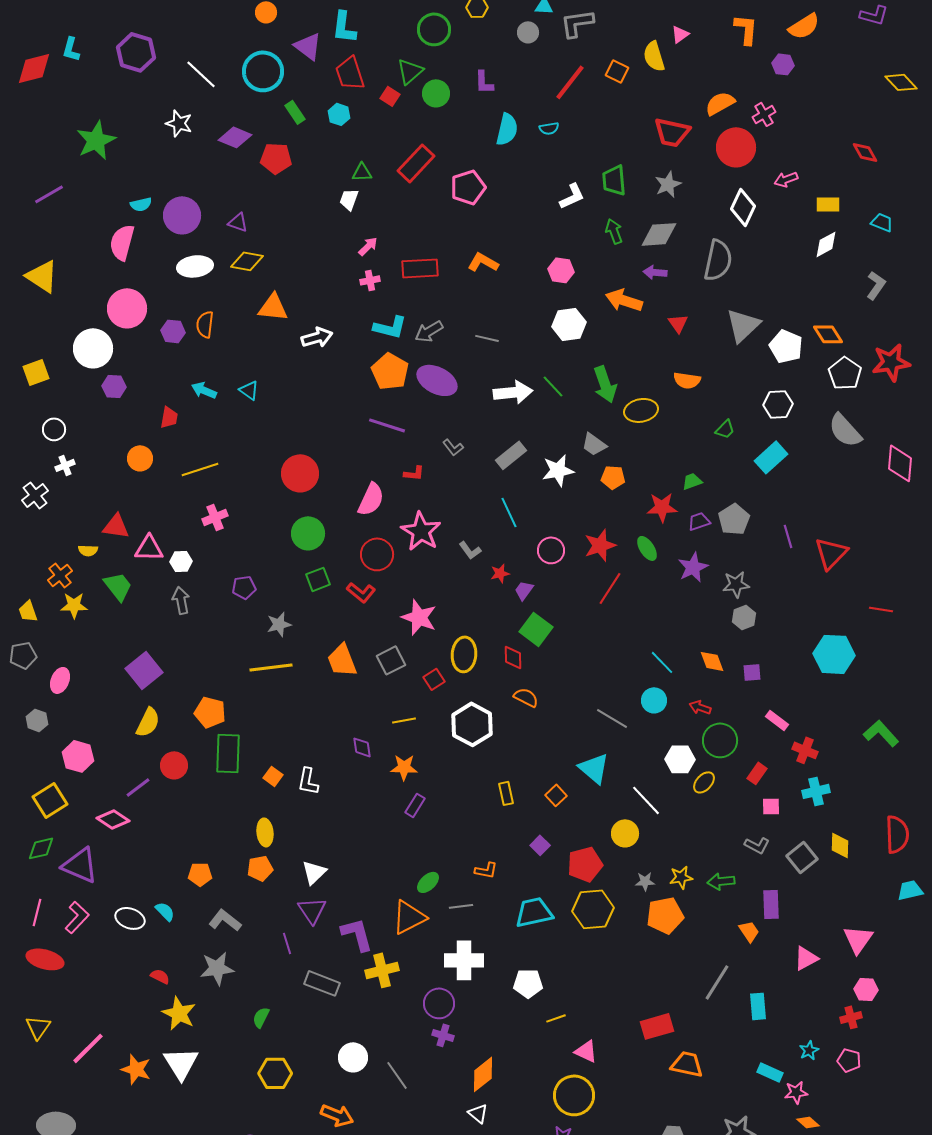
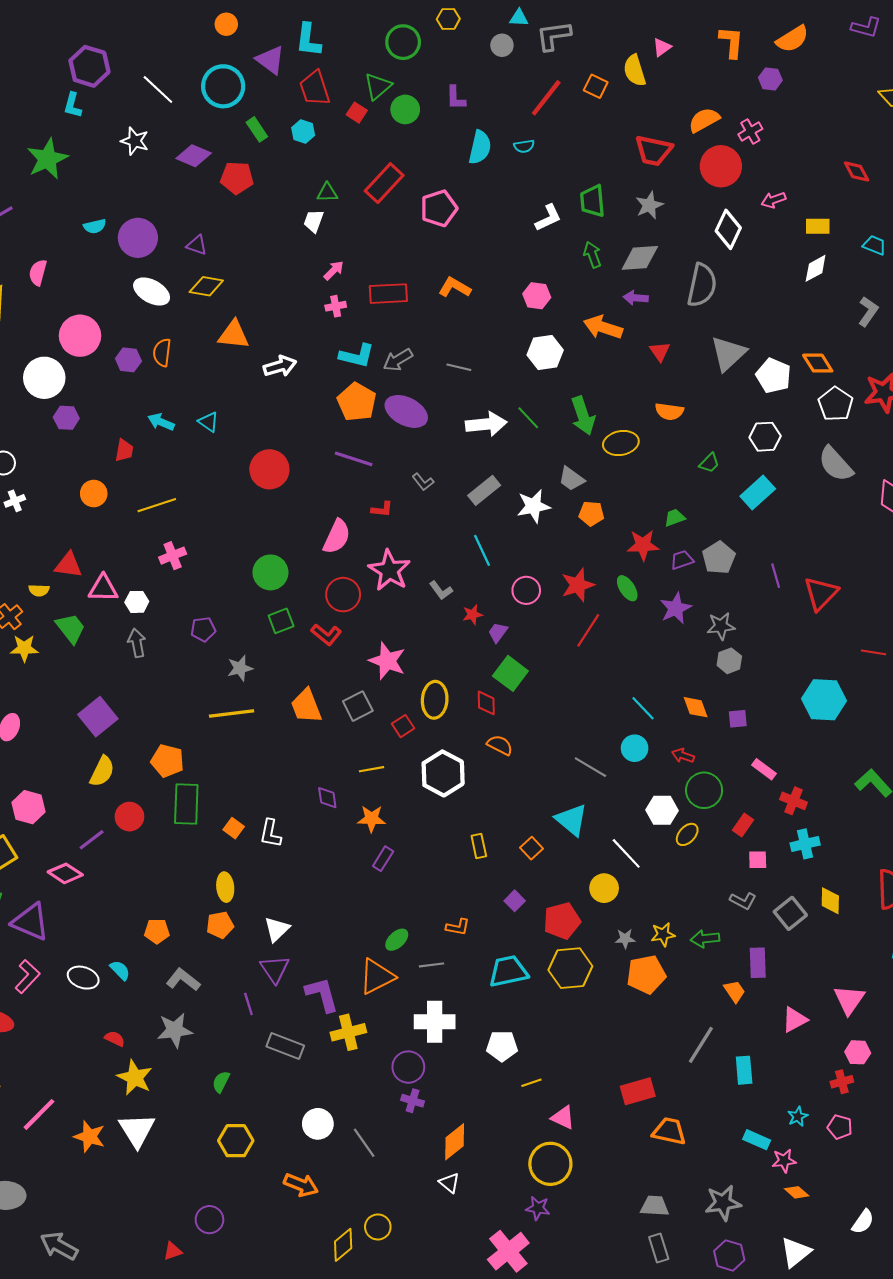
cyan L-shape: (71, 49) -> (73, 105), moved
pink semicircle: (122, 242) -> (38, 273), moved, size x0.7
white ellipse: (195, 266) -> (152, 291), turned 36
red circle: (300, 473) -> (269, 469), moved

